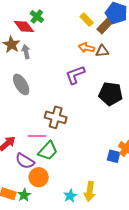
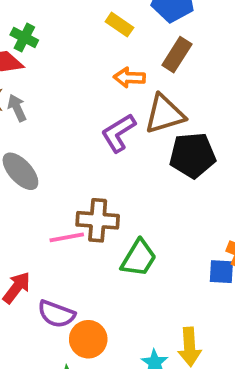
brown rectangle: (105, 25) -> (177, 55), moved
brown triangle: (102, 51) -> (165, 114), moved, size x1.6
pink line: (37, 136) -> (67, 237), moved
green trapezoid: (48, 151) -> (139, 258), moved

